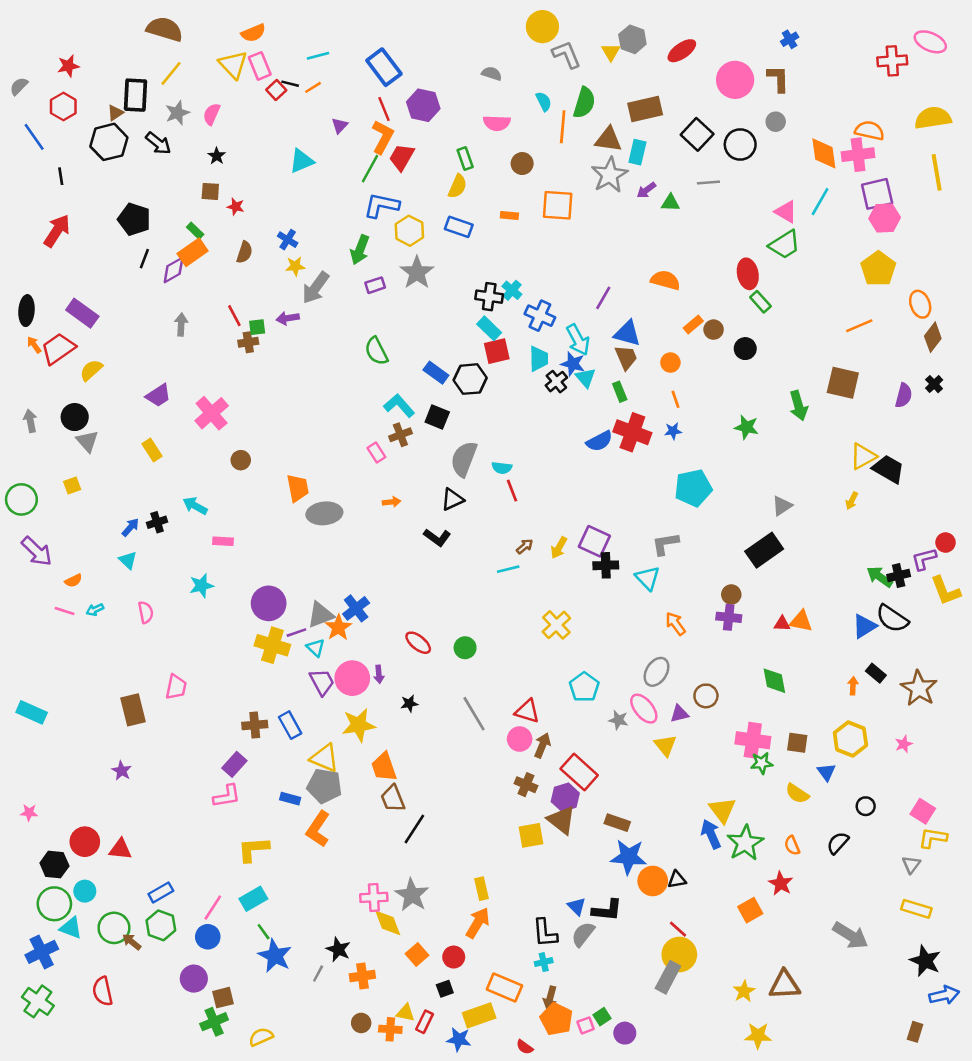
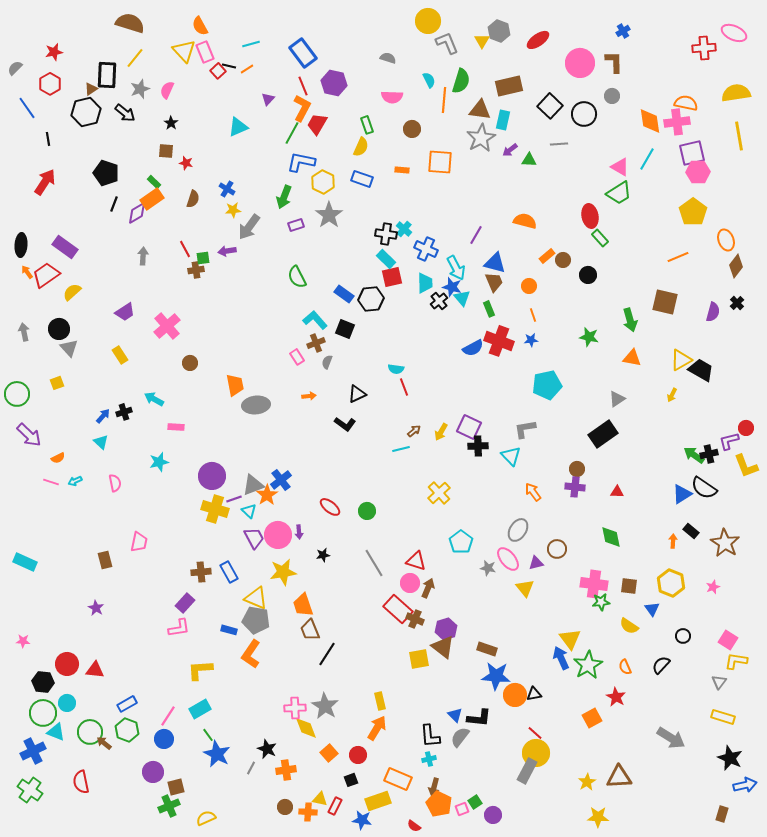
orange semicircle: (253, 33) -> (200, 26), turned 84
gray semicircle: (464, 459) -> (327, 362), moved, size x0.5
orange triangle: (801, 621) -> (632, 358), moved
brown rectangle: (133, 710) -> (105, 560), size x0.7
red rectangle: (579, 772) -> (398, 609), moved

